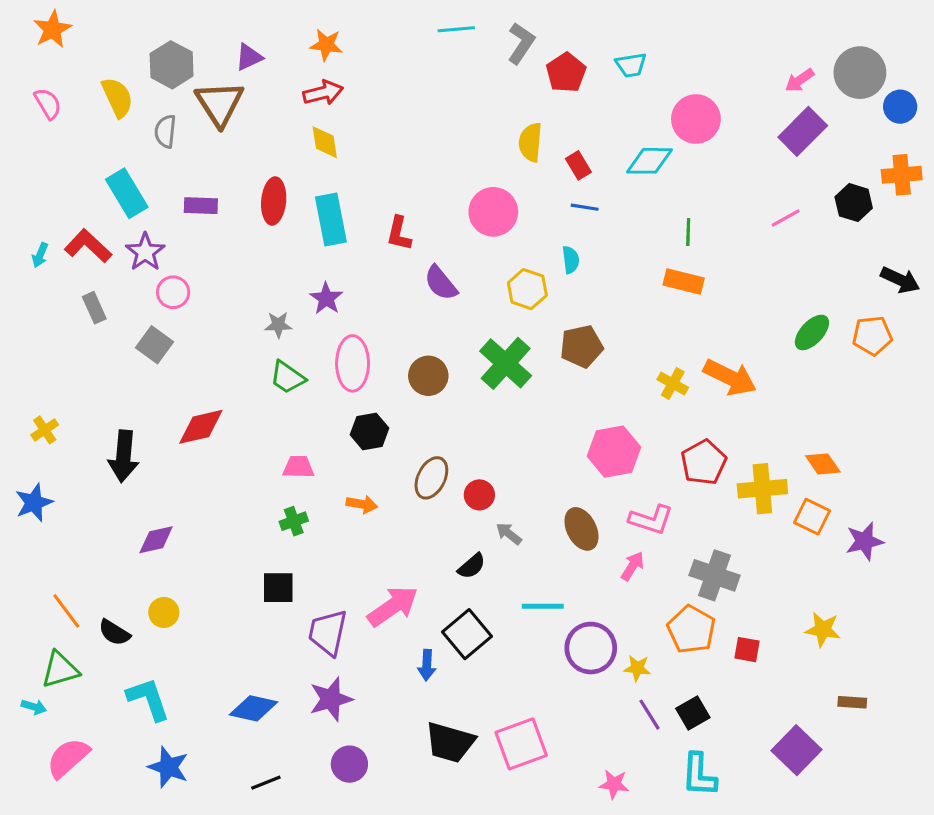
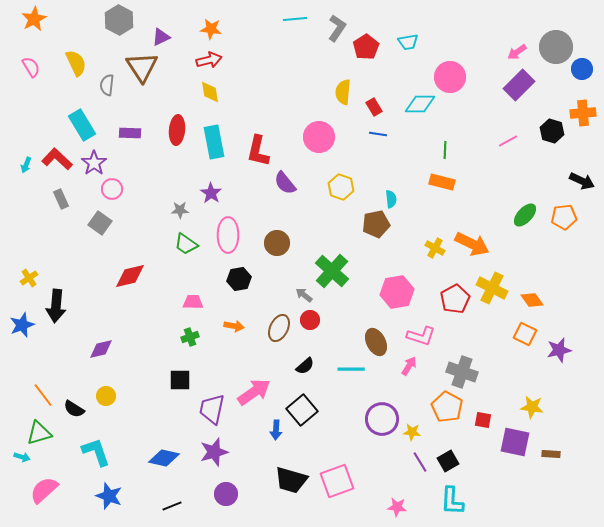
gray hexagon: (172, 65) -> (119, 20), moved
red L-shape: (399, 233) -> (258, 151), size x1.4
cyan semicircle: (571, 260) -> (391, 199), moved
green cross: (506, 363) -> (332, 271), moved
black arrow: (124, 456) -> (56, 306), moved
brown ellipse: (431, 478) -> (279, 328), moved
yellow cross: (762, 489) -> (492, 288), moved, turned 32
gray arrow: (509, 534) -> (304, 295), moved
cyan line: (543, 606) -> (351, 369), moved
purple square: (796, 750) -> (515, 442), moved, turned -32

